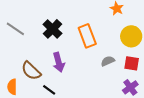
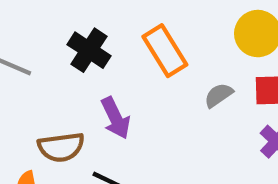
brown semicircle: (31, 71) -> (61, 147), turned -40

